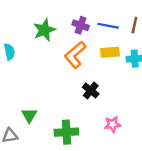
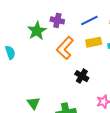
purple cross: (81, 25) -> (57, 20), moved
blue line: (108, 26) -> (89, 20), turned -30

